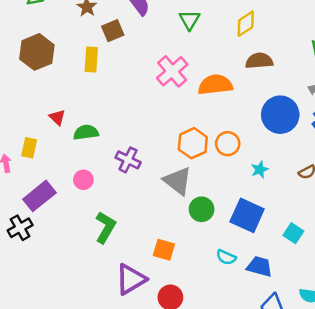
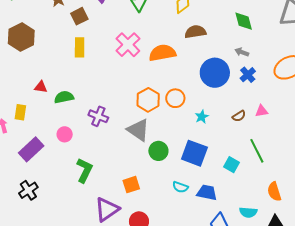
yellow rectangle: (91, 59) -> (80, 47), moved
red triangle: (57, 117) -> (41, 87), turned -32
black cross: (20, 228) -> (28, 190), moved
orange square: (164, 250) -> (131, 185), turned -30

